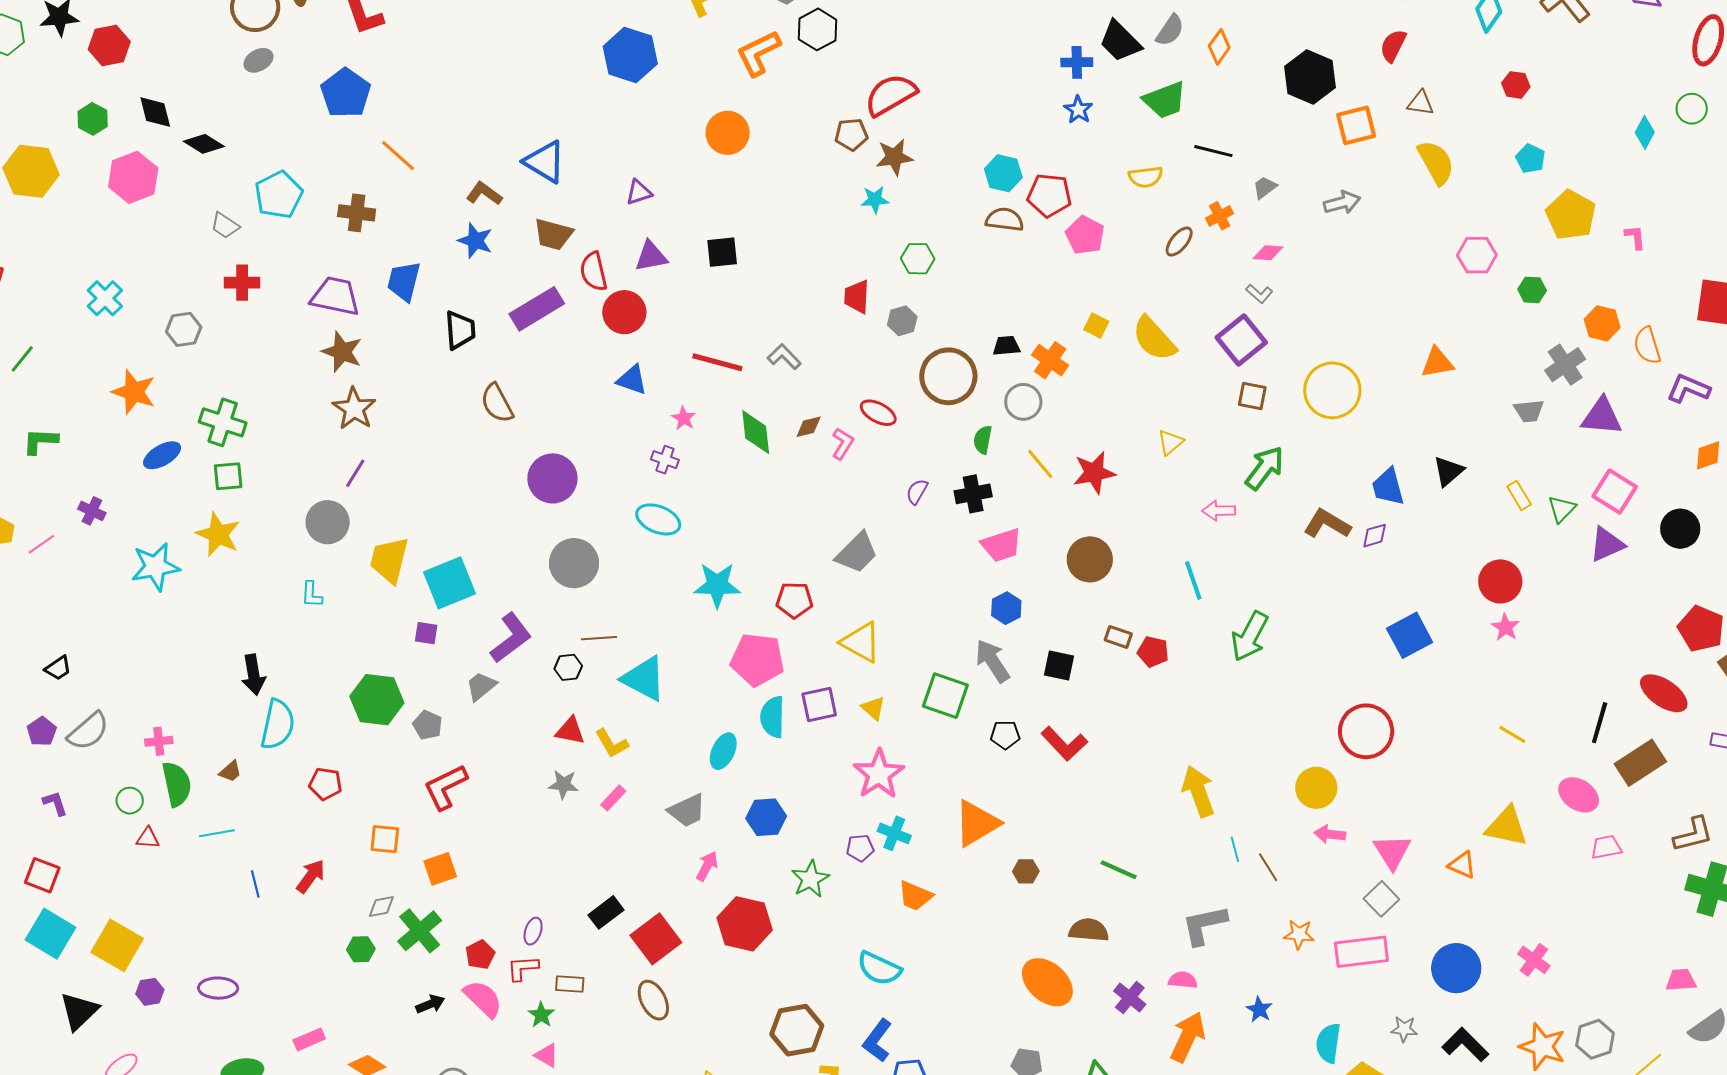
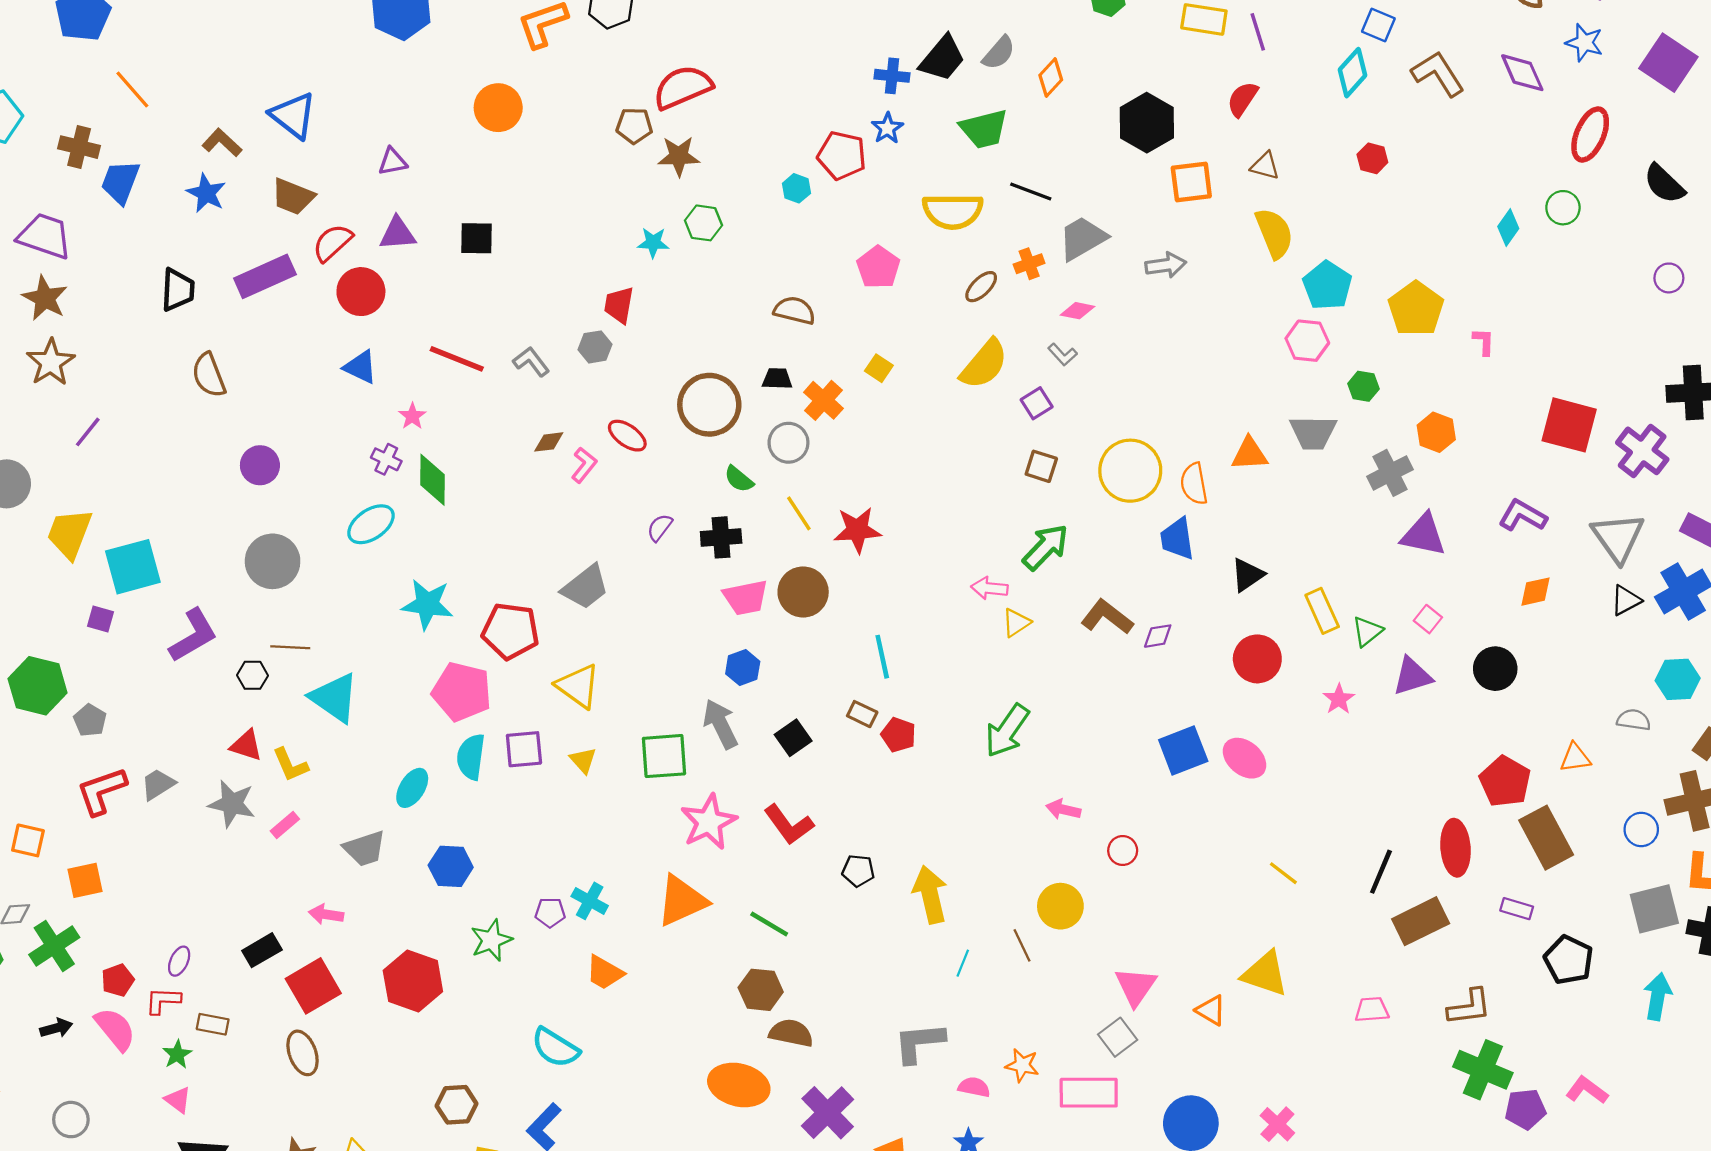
black trapezoid: (1120, 41) -> (942, 58), turned -102
cyan pentagon: (1530, 159) -> (1327, 286), moved, size x1.5
cyan hexagon: (1003, 173) -> (796, 188), size x0.7
yellow semicircle: (1146, 177) -> (953, 211), size x1.6
gray trapezoid: (1265, 187) -> (1082, 238), size x1.8
red pentagon: (1049, 195) -> (842, 155), moved
cyan star: (875, 200) -> (653, 243), moved
brown semicircle: (1005, 220) -> (794, 310), moved
green hexagon: (918, 259) -> (703, 223), moved
red semicircle: (594, 271) -> (332, 243), turned 54
blue trapezoid: (404, 281) -> (120, 182), moved
gray hexagon: (902, 321) -> (595, 347), moved
yellow semicircle: (1154, 339) -> (984, 364), moved, turned -105
purple square: (1241, 340) -> (1037, 403), size x0.6
orange semicircle: (1647, 346) -> (1194, 484), moved
gray trapezoid: (1529, 411) -> (1313, 433), moved, size x1.4
green diamond: (756, 432) -> (433, 480), moved
green semicircle: (983, 440) -> (739, 479), turned -68
yellow triangle: (1170, 442) -> (1016, 623), moved
purple line: (355, 473) -> (88, 432), moved
purple circle: (552, 478) -> (260, 465), size x0.7
blue trapezoid: (1388, 487) -> (1177, 539), moved
pink square: (1615, 491) -> (1428, 619), size x0.6
yellow rectangle: (1519, 495) -> (1322, 611), size x1.4
cyan ellipse: (658, 519) -> (371, 524), turned -63
brown circle: (1090, 559) -> (803, 592), moved
cyan line: (1193, 580) -> (882, 657), moved
red circle: (1500, 581) -> (1257, 659), moved
red pentagon: (794, 600) -> (510, 631), size x1.4
pink star: (1505, 627) -> (1339, 699), moved
black square: (1059, 666) -> (793, 738), turned 36
gray trapezoid: (481, 686) -> (158, 784), moved
red ellipse: (1664, 693) -> (1455, 848), turned 45
green square: (945, 696) -> (664, 756), turned -30
red circle: (1366, 731) -> (1123, 851), size x0.5
black pentagon: (1005, 735) -> (858, 871), moved
pink star: (879, 774) -> (709, 822), moved
gray star: (563, 785) -> (232, 804), size x1.4
pink ellipse: (1579, 795) -> (1245, 758), moved
pink arrow: (1330, 834) -> (1063, 810), moved
cyan line: (1235, 849) -> (963, 963), turned 30
pink arrow: (707, 866) -> (326, 914), moved, turned -116
brown line: (1268, 867) -> (1022, 945), moved
green line: (1119, 870) -> (769, 924), moved
brown hexagon: (1026, 871) -> (761, 990), moved, size x1.5
pink semicircle: (1183, 980) -> (974, 1087), moved
orange ellipse: (1047, 982) -> (739, 1085), turned -34
purple cross: (1130, 998) -> (828, 1113), size x1.5
brown hexagon: (797, 1030) -> (457, 1105), size x0.7

